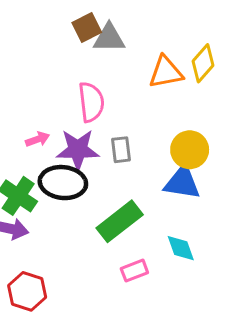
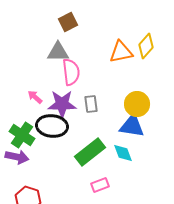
gray triangle: (109, 38) -> (58, 52), moved
pink arrow: (38, 139) -> (35, 97), turned -119
cyan diamond: (181, 248) -> (123, 153), moved

